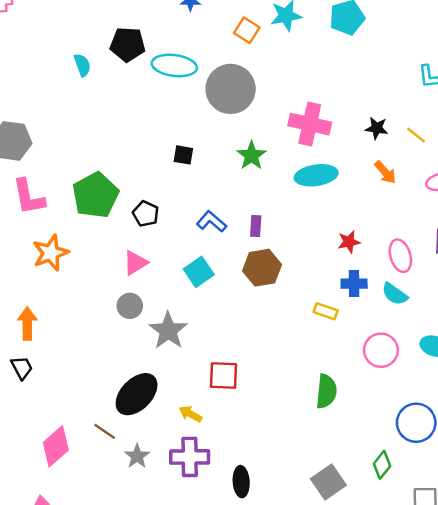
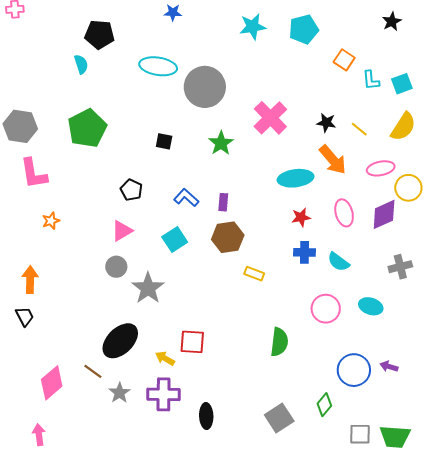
orange square: (247, 30) -> (344, 60), moved
black pentagon: (128, 44) -> (100, 34), moved
pink cross: (310, 124) -> (270, 118), turned 32
orange arrow: (385, 172) -> (333, 160), size x1.5
cyan ellipse: (316, 175) -> (296, 178), moved
green pentagon: (95, 195) -> (87, 128), moved
orange star: (51, 253) -> (51, 221), size x0.6
pink ellipse: (400, 256) -> (344, 213), moved
yellow rectangle: (326, 311) -> (254, 274), moved
red square: (224, 375) -> (192, 342), moved

